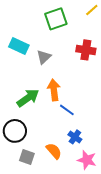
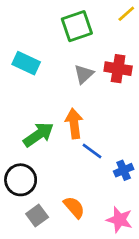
gray triangle: (44, 57) -> (84, 74), moved
blue cross: (75, 137) -> (124, 170), moved, turned 32
gray square: (27, 157) -> (37, 216), turned 35

